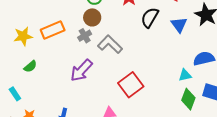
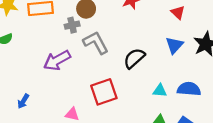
black semicircle: (150, 18) -> (134, 58), moved
cyan triangle: (185, 75) -> (160, 91), moved

